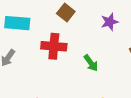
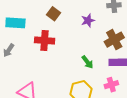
green arrow: (91, 63) -> (87, 62), moved

